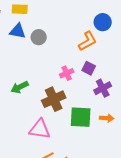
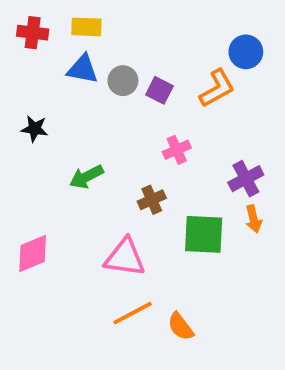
purple square: (89, 68) -> (159, 90), moved
brown cross: (54, 99) -> (152, 200), size x0.6
orange arrow: (107, 118) -> (254, 219), moved, turned 72

